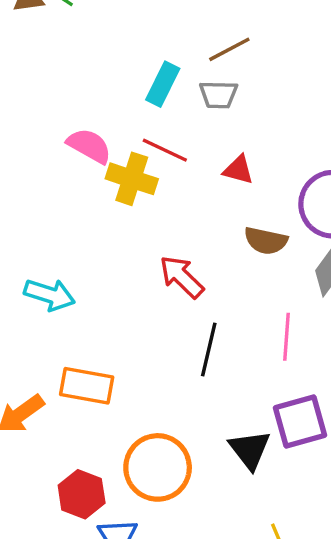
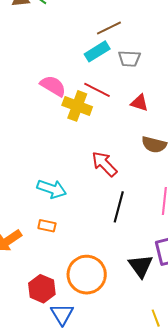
brown line: (229, 49) -> (109, 28), moved
cyan rectangle: (163, 84) -> (97, 51), turned 30
cyan arrow: (50, 295) -> (52, 189), moved
orange rectangle: (87, 386) -> (47, 226), size x0.6

